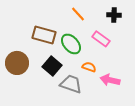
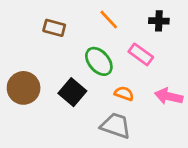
brown rectangle: (44, 35) -> (54, 28), moved, size x0.7
pink arrow: (110, 80) -> (169, 96), moved
gray trapezoid: (71, 84) -> (116, 126), moved

